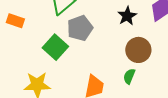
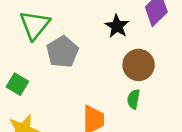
green square: (55, 47) -> (17, 84), moved, size x0.7

